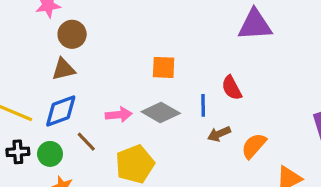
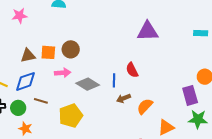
brown circle: (72, 34) -> (71, 49), moved
orange square: (164, 67) -> (48, 52), moved
pink arrow: (119, 115) -> (63, 73), moved
brown line: (86, 142) -> (41, 101), turned -32

